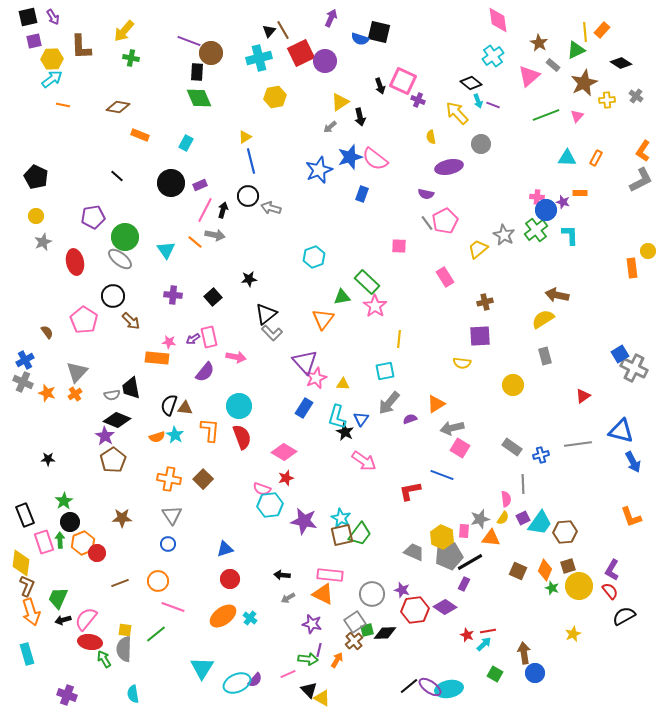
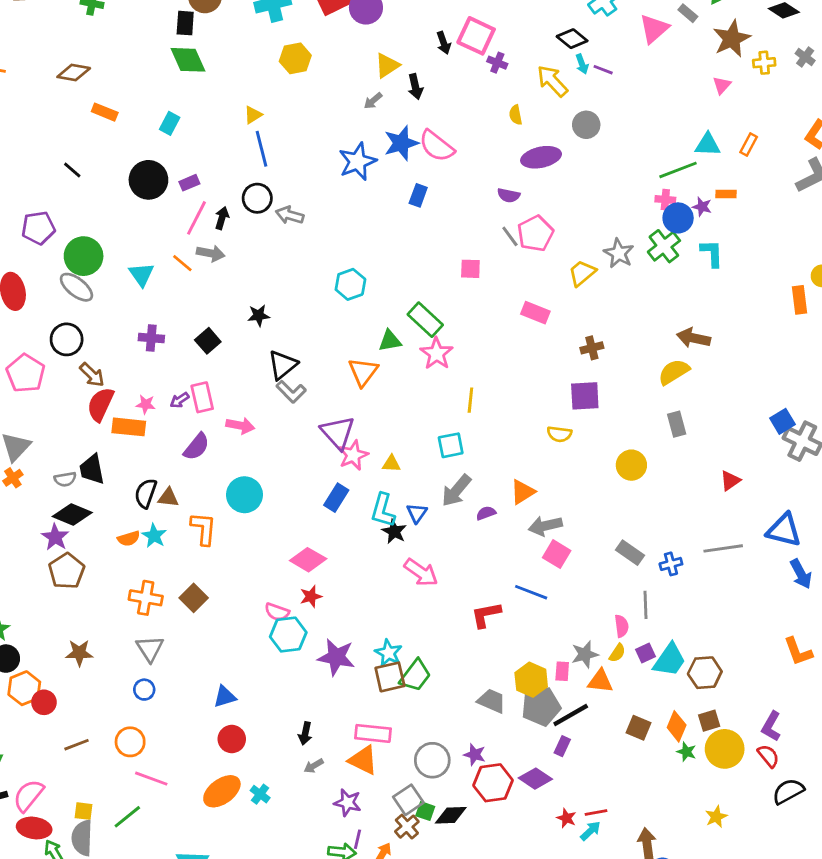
green line: (546, 115) -> (678, 170), moved
pink rectangle: (445, 277) -> (535, 313), turned -36
red semicircle: (242, 437) -> (100, 404), moved, turned -135
black arrow: (282, 575) -> (305, 733), turned -84
green square: (367, 630) -> (425, 811), turned 32

